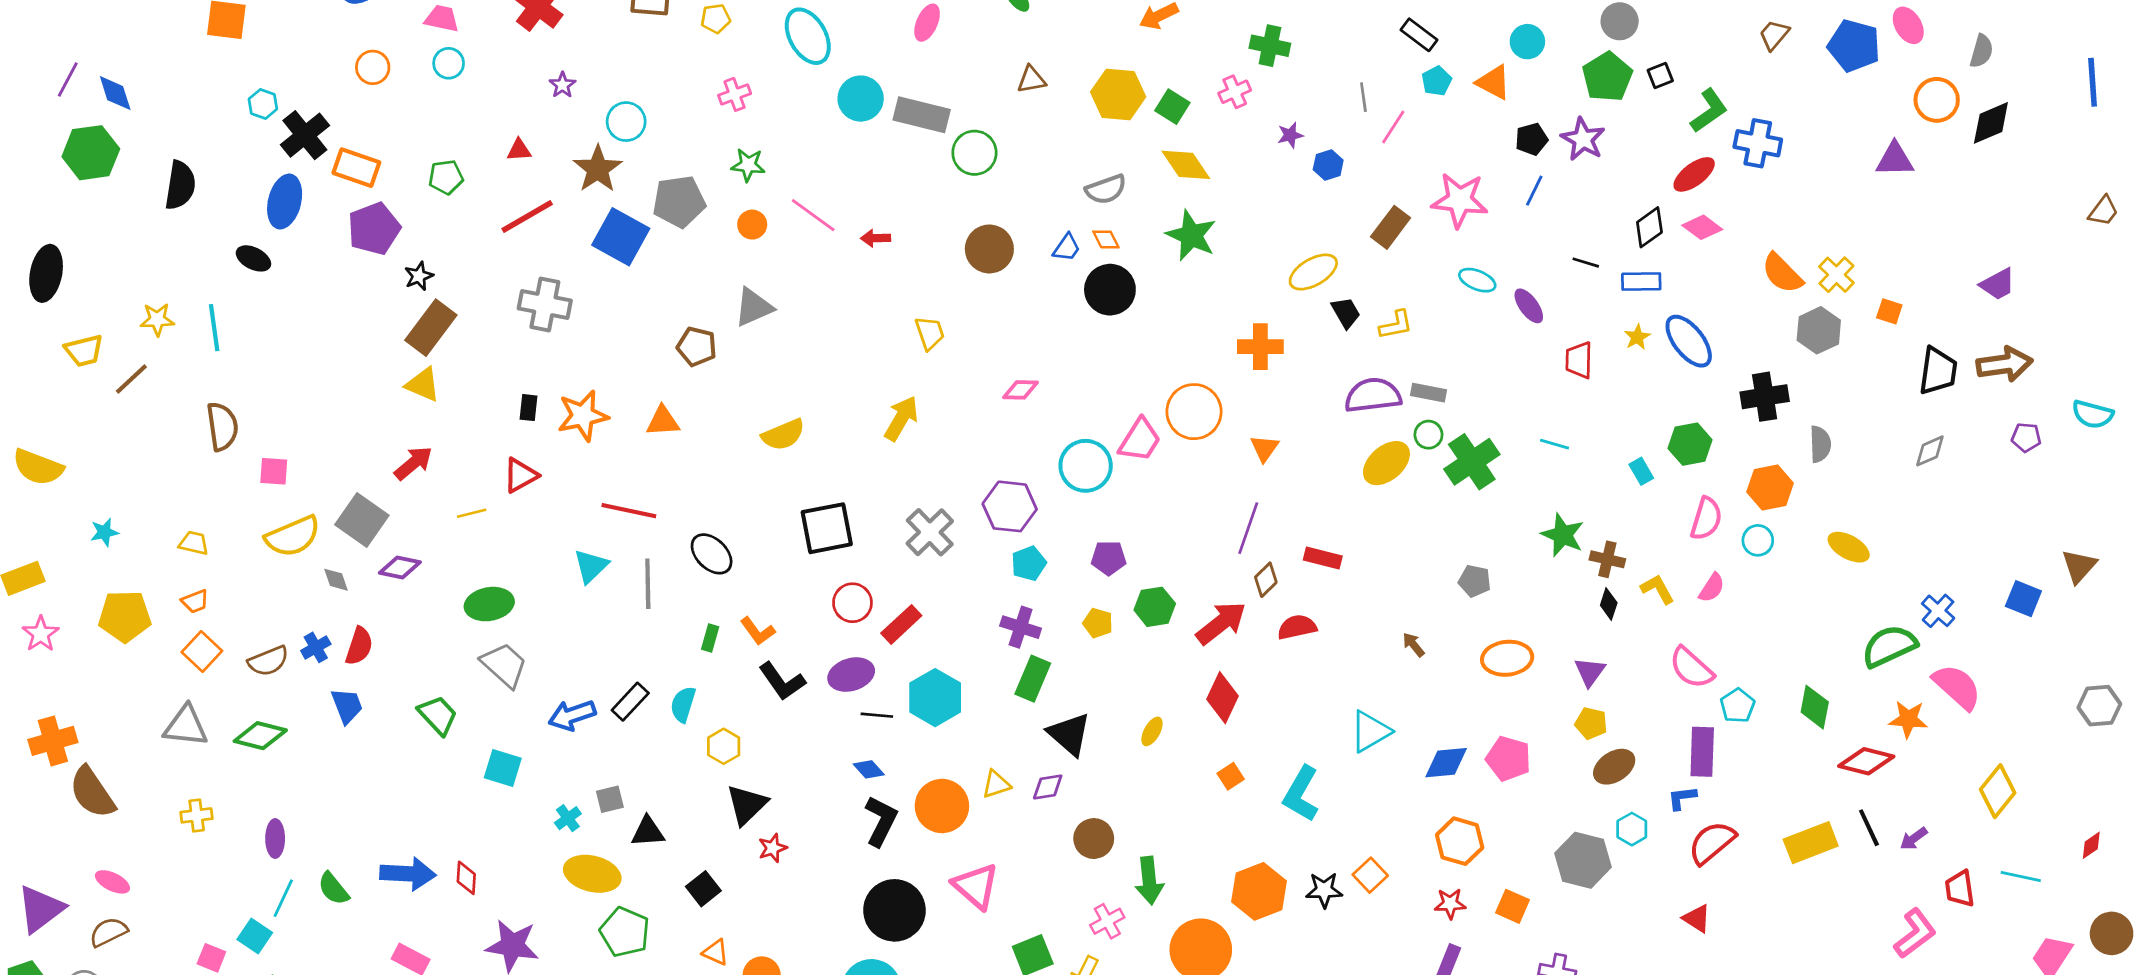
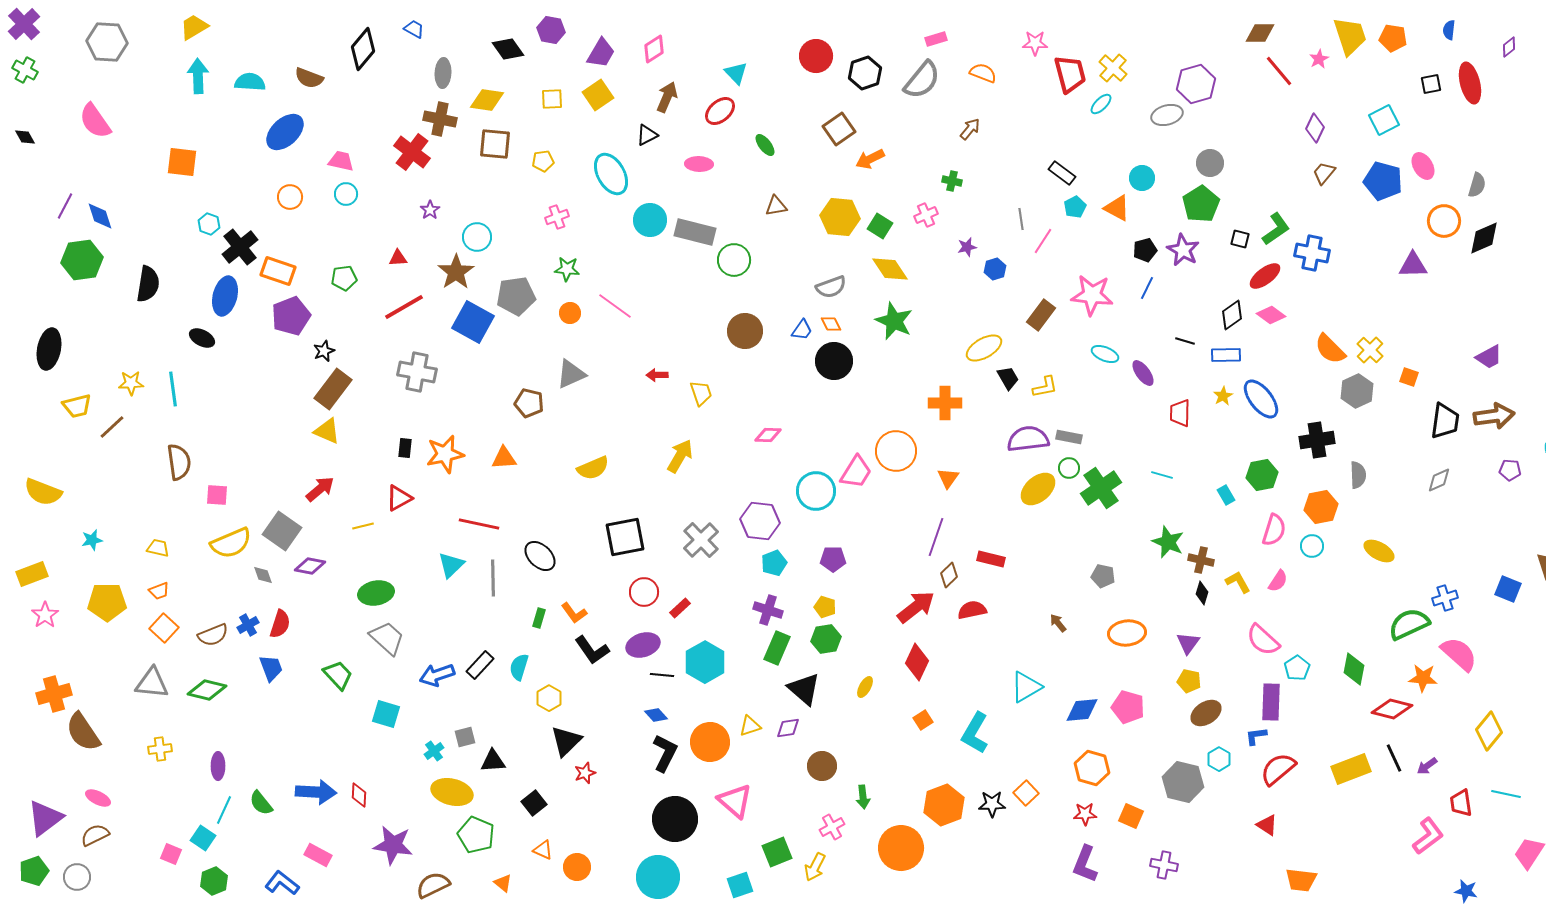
pink ellipse: (927, 23) -> (699, 164), turned 68
green cross: (1270, 46) -> (952, 181), size x0.7
black square: (1660, 75) -> (1240, 239), moved, turned 36
red arrow: (876, 238) -> (657, 375), moved
green hexagon: (1155, 607) -> (826, 639), moved
blue cross: (1938, 611) -> (1445, 598), turned 30
red rectangle: (901, 624) -> (680, 608), size x0.7
green arrow: (1149, 881) -> (863, 797), size x0.7

